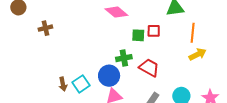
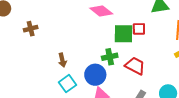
green square: (138, 35) -> (123, 34), size x1.5
brown arrow: (63, 84) -> (62, 60), moved

